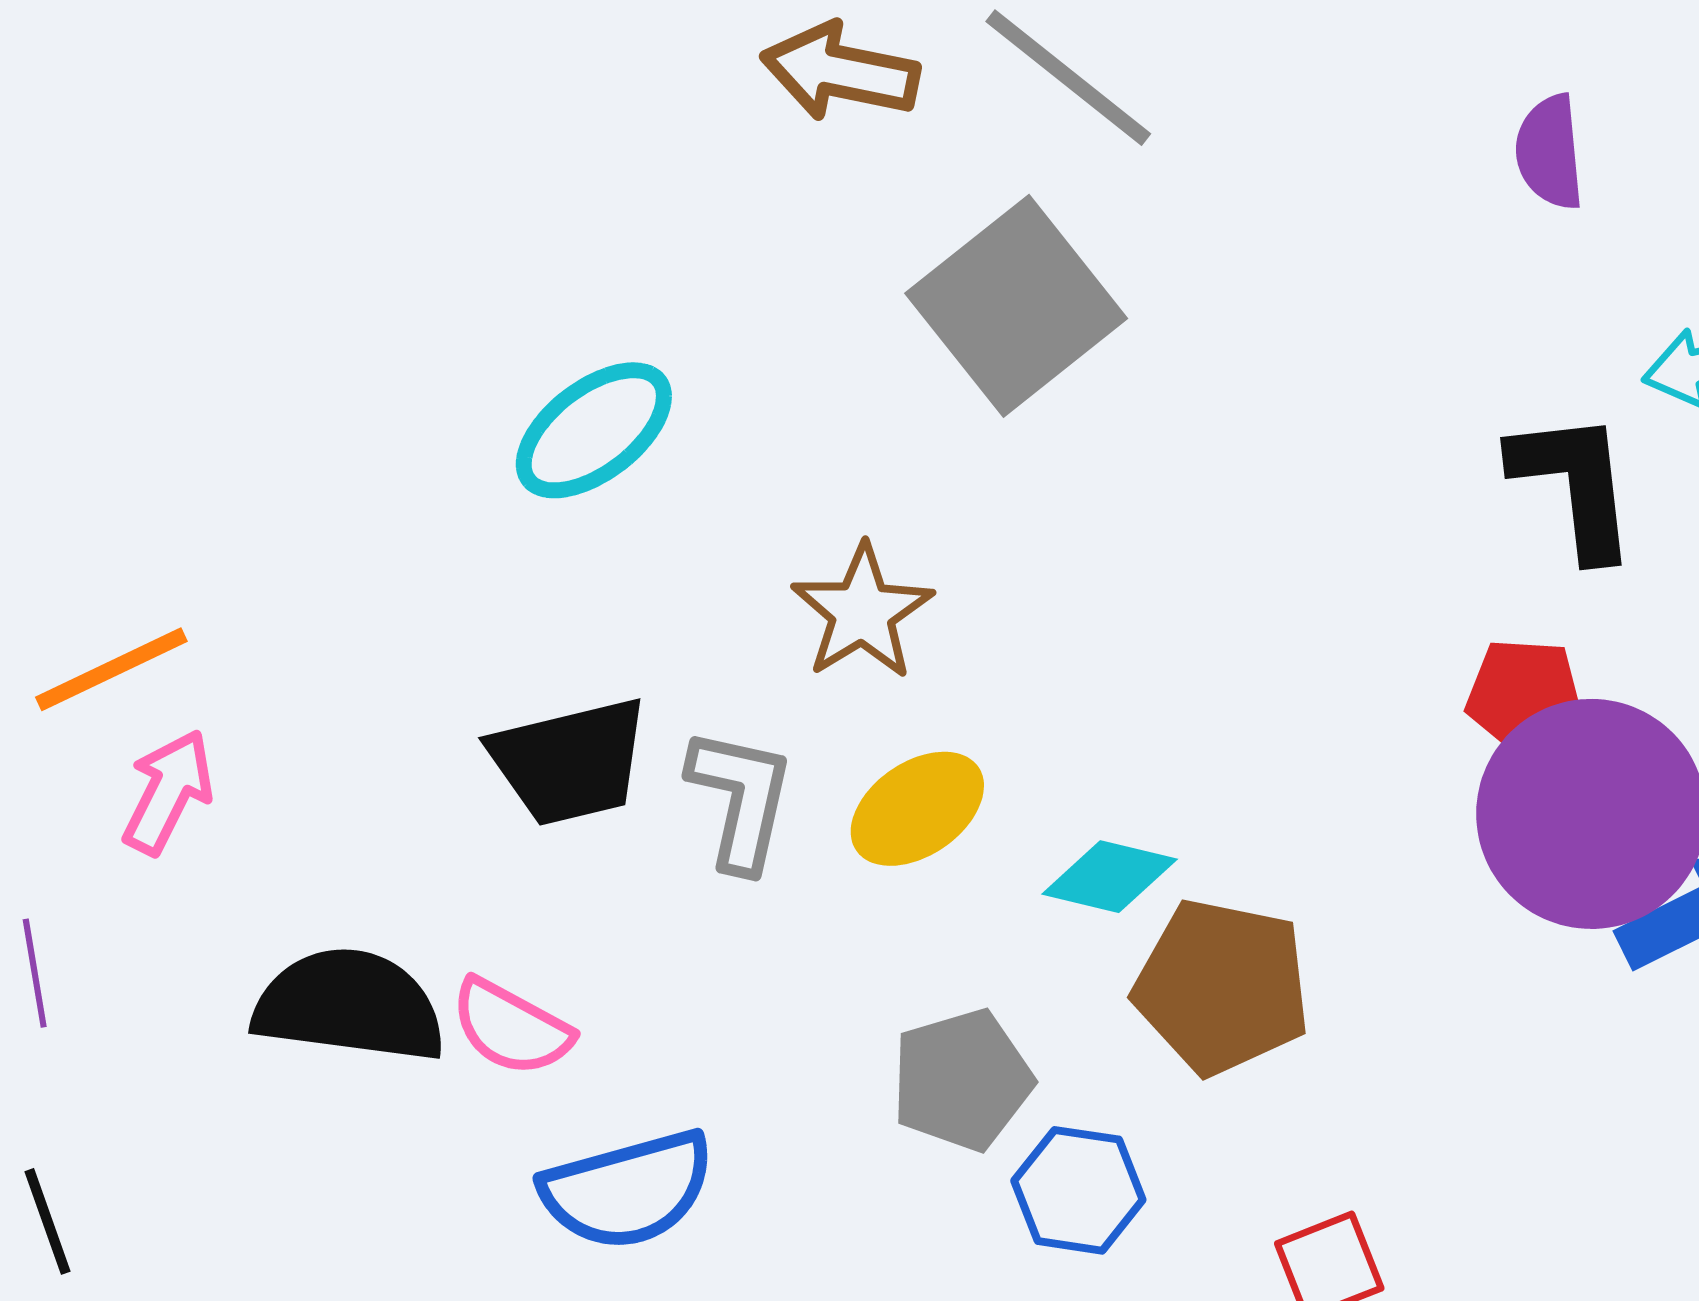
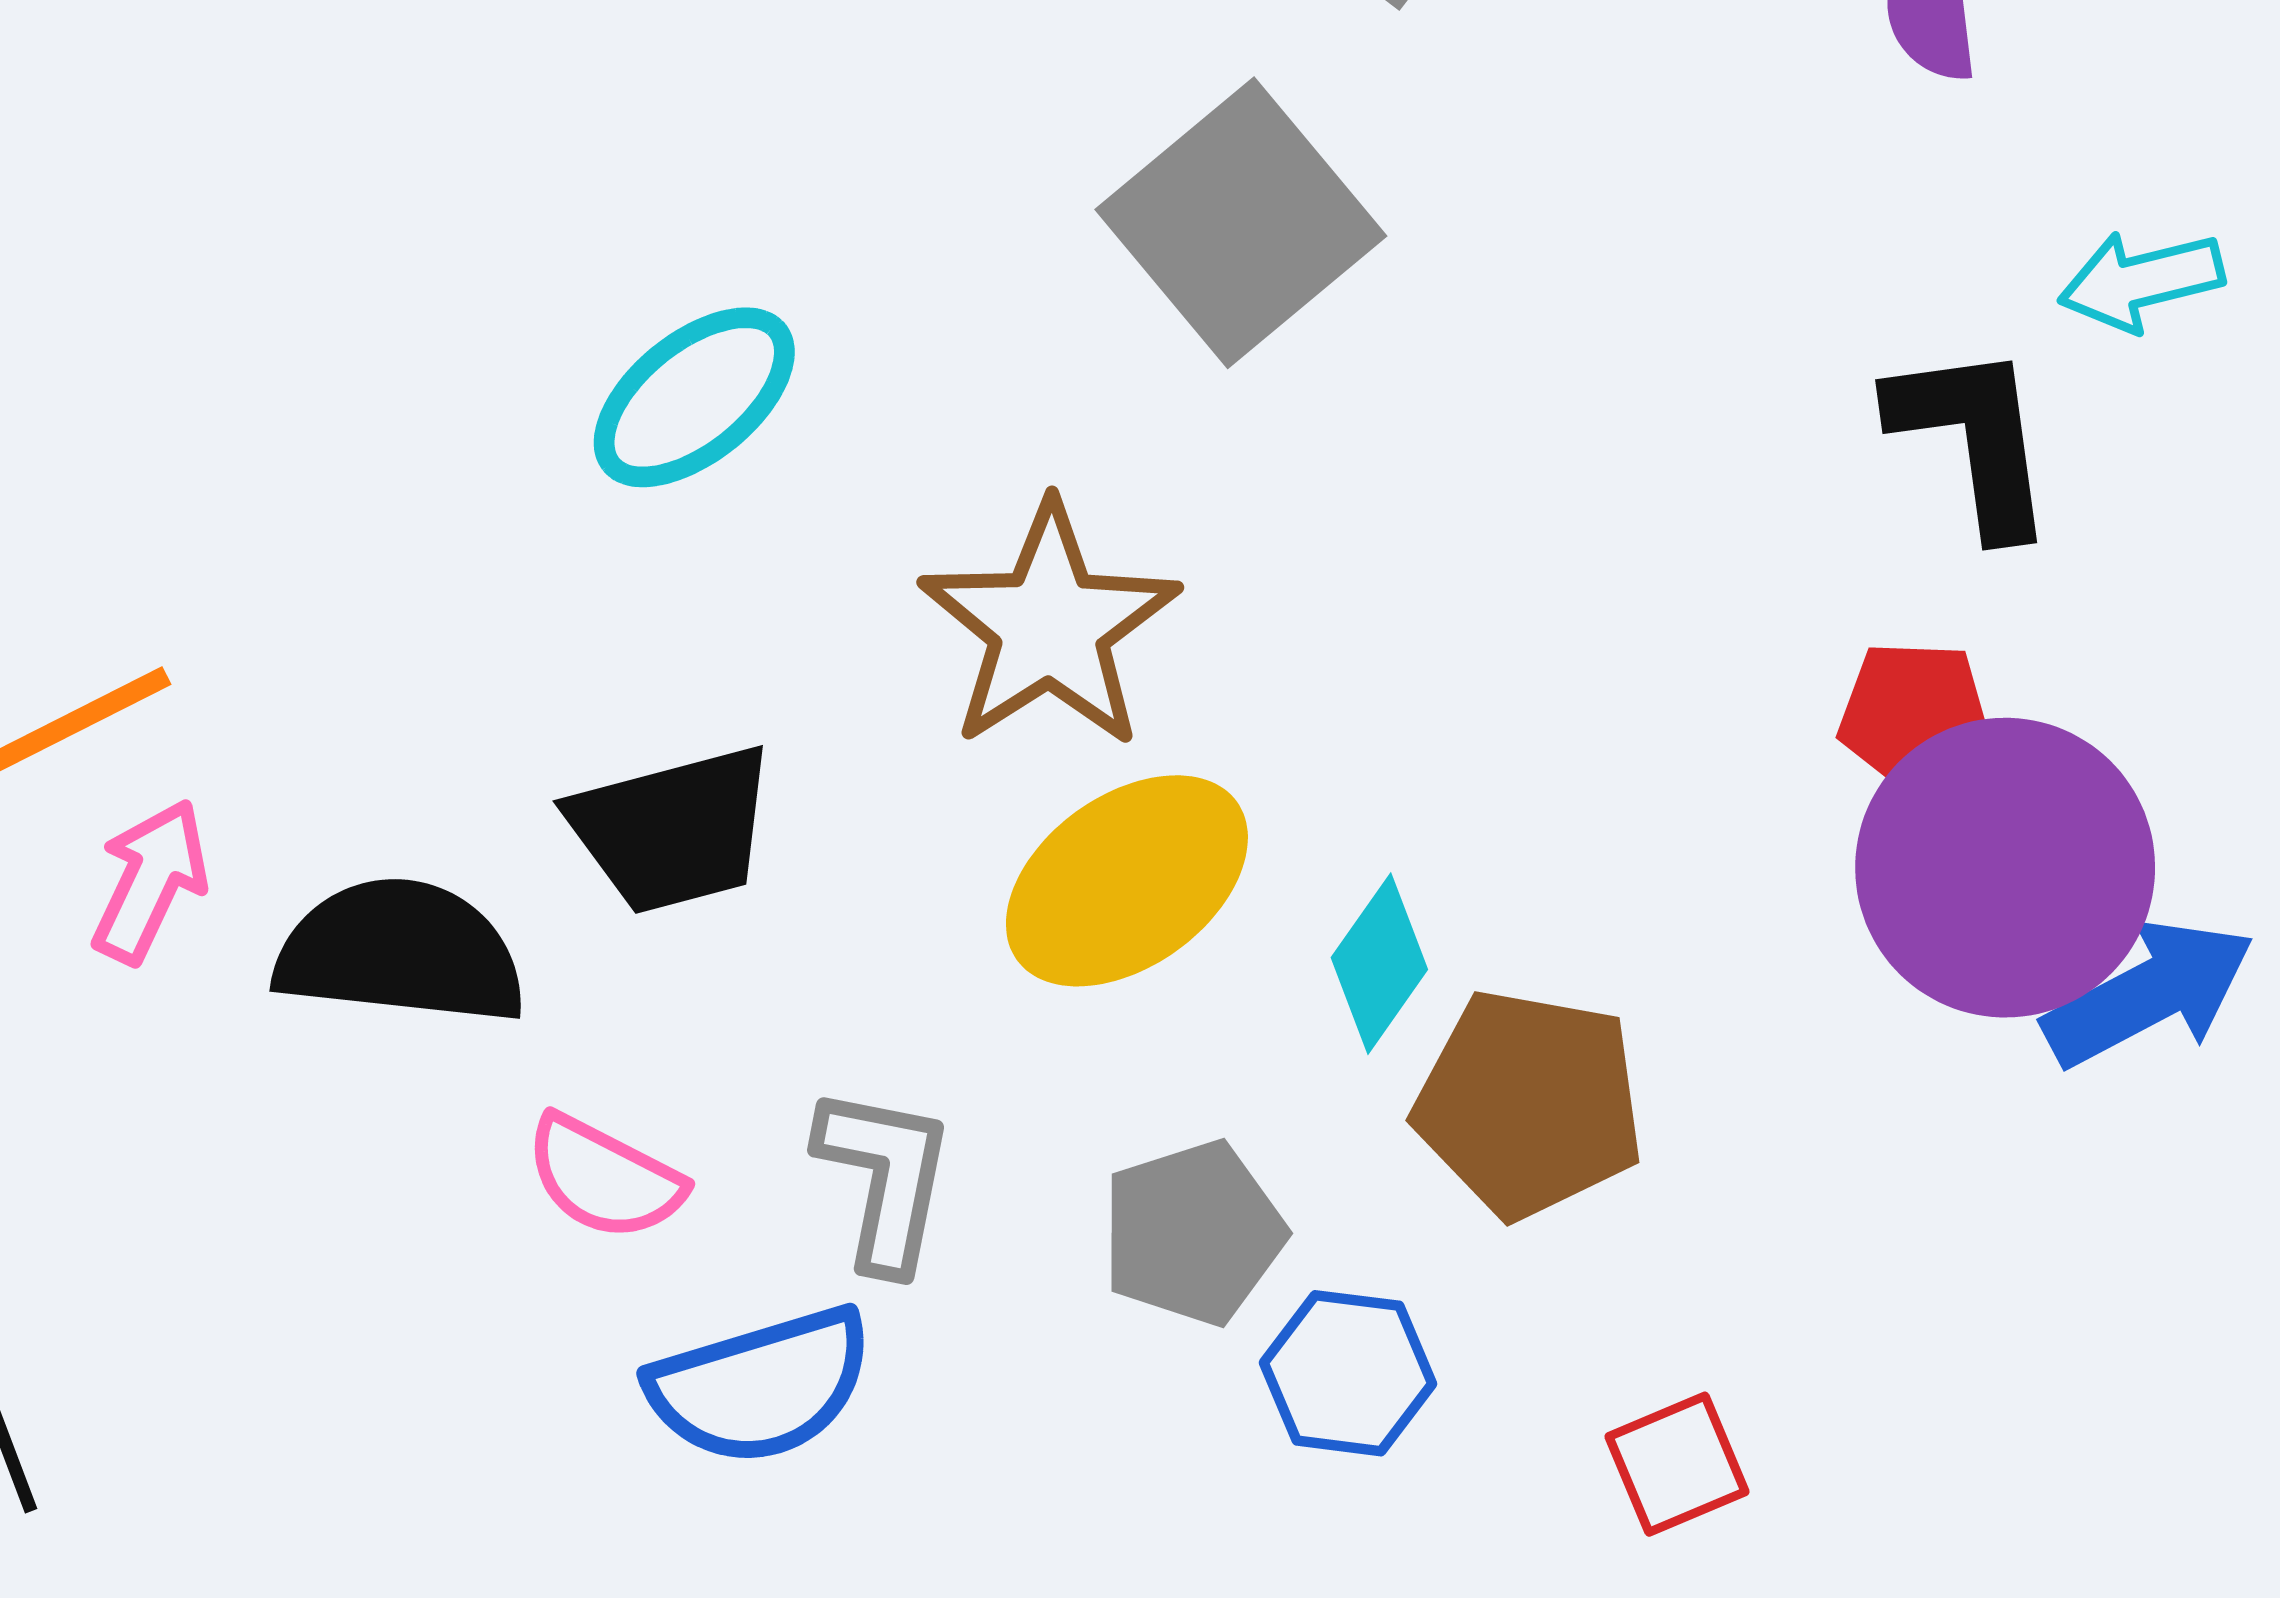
brown star: (862, 612) -> (1049, 626), size x1.4
gray L-shape: (741, 799) -> (885, 1178), moved
yellow ellipse: (917, 809) -> (1127, 881), size x1.4
cyan diamond: (1110, 877) -> (1379, 964), turned -67
black semicircle: (349, 1005) -> (400, 952), moved

